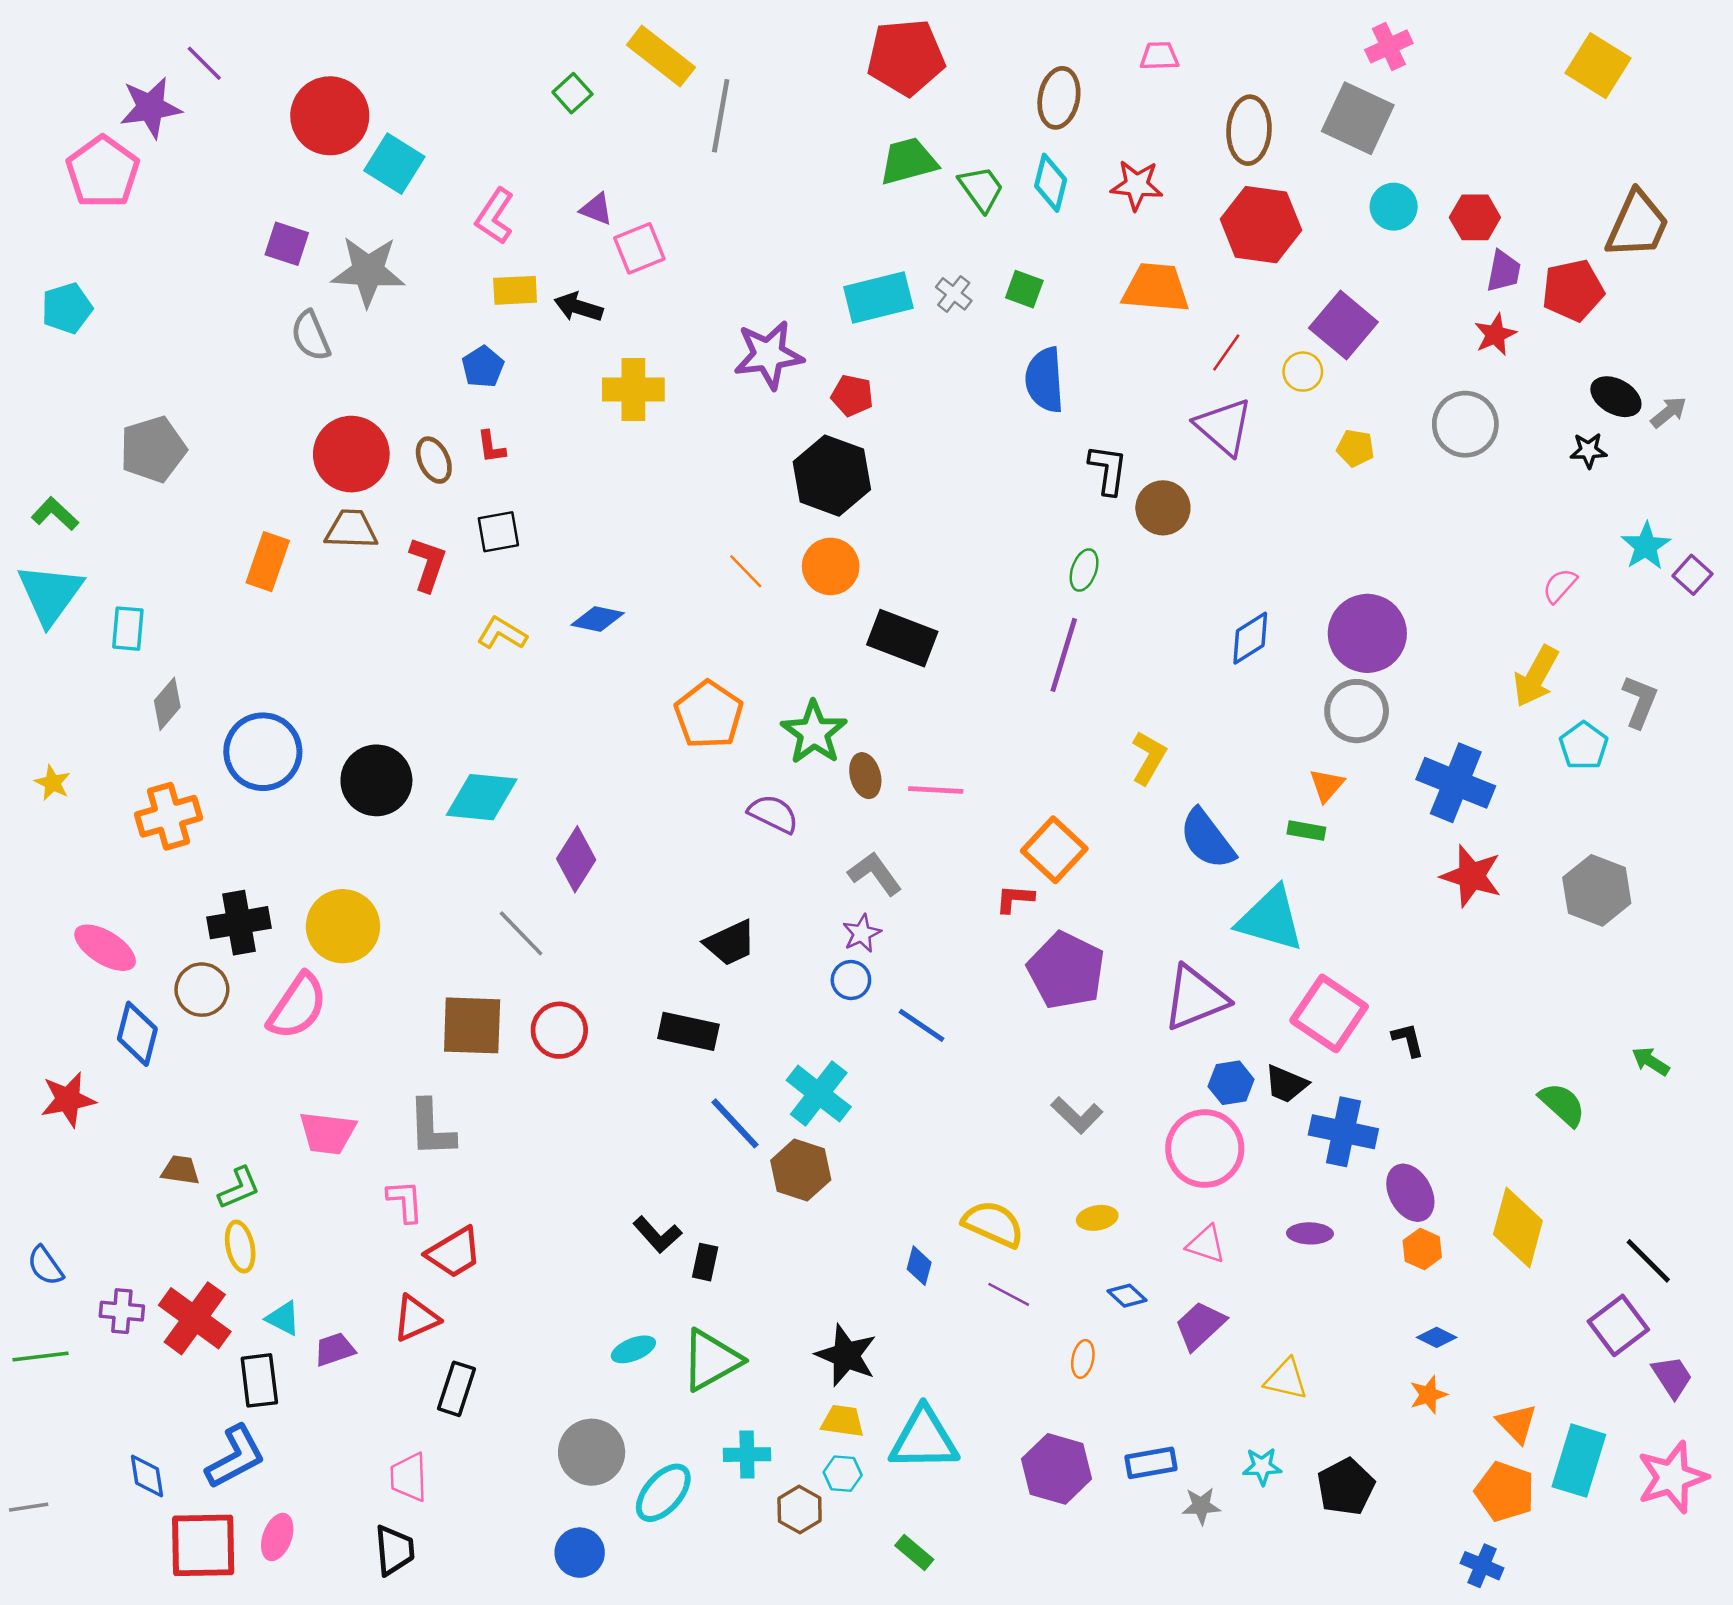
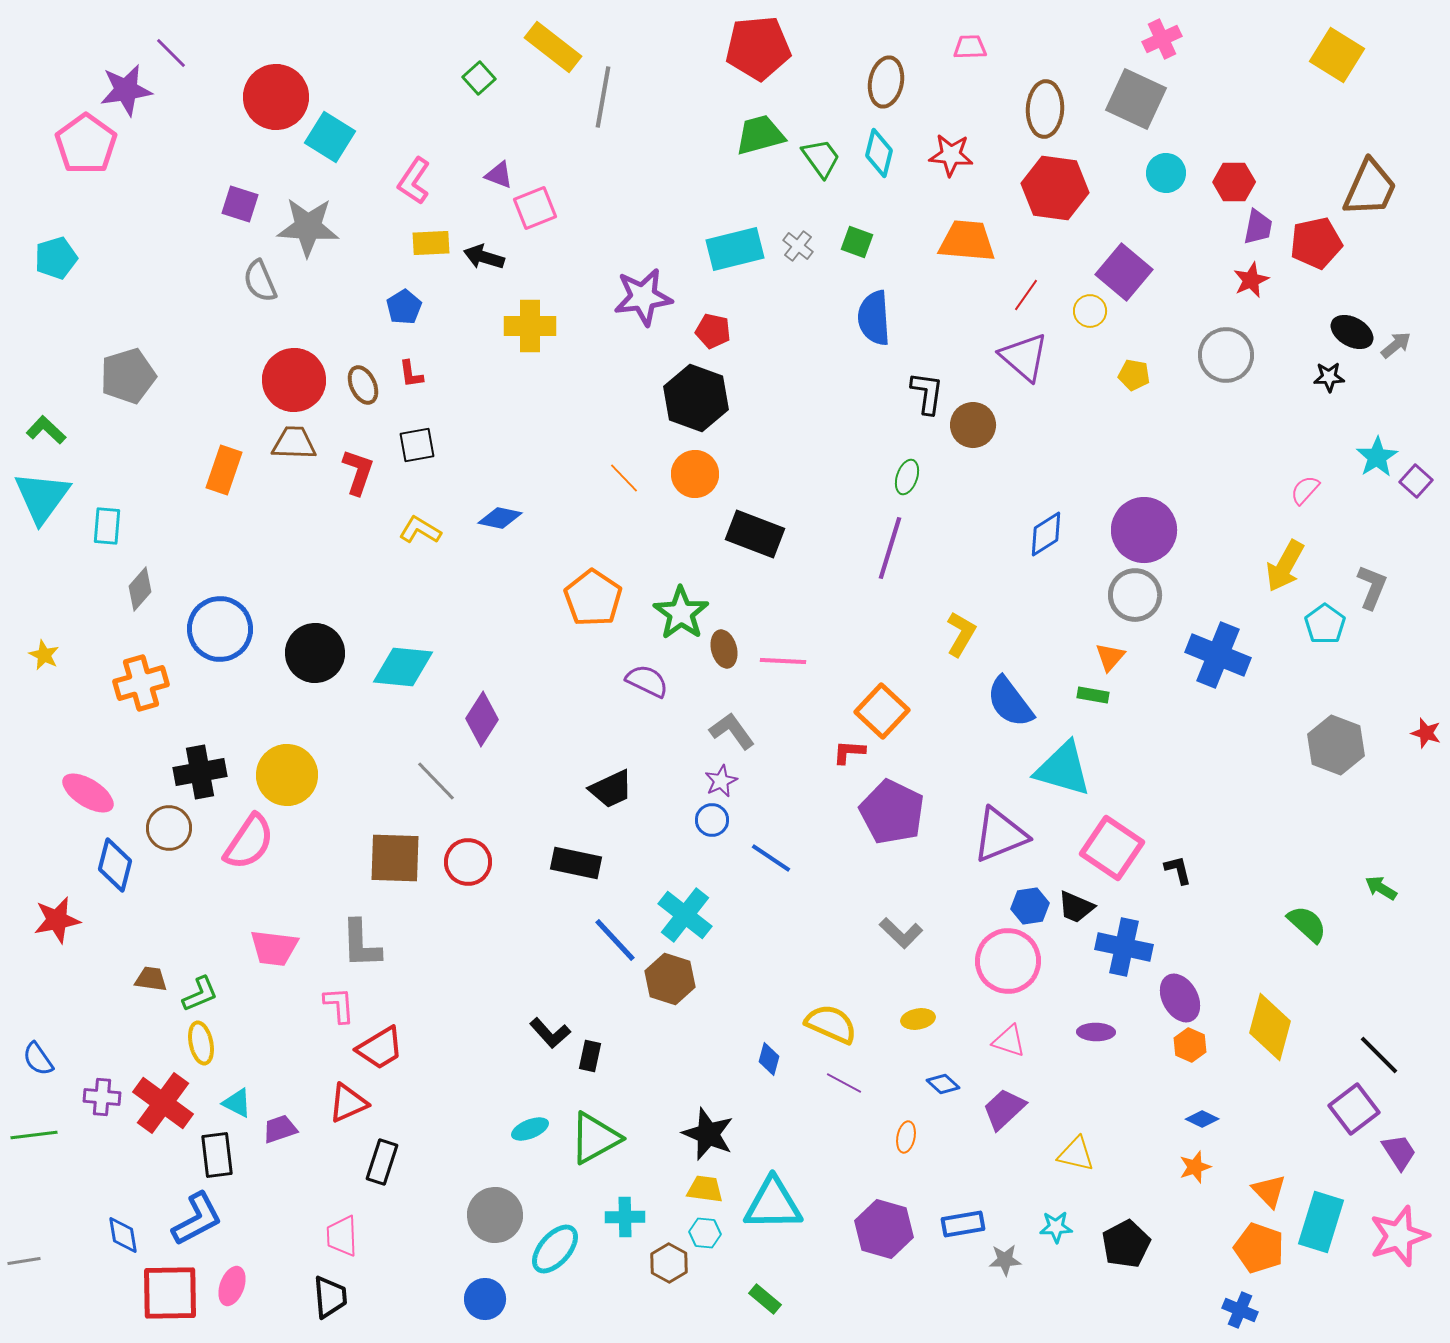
red star: (1471, 876) -> (1426, 733), moved, size x0.6

